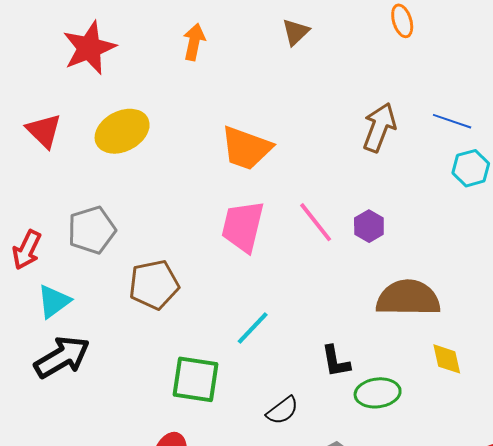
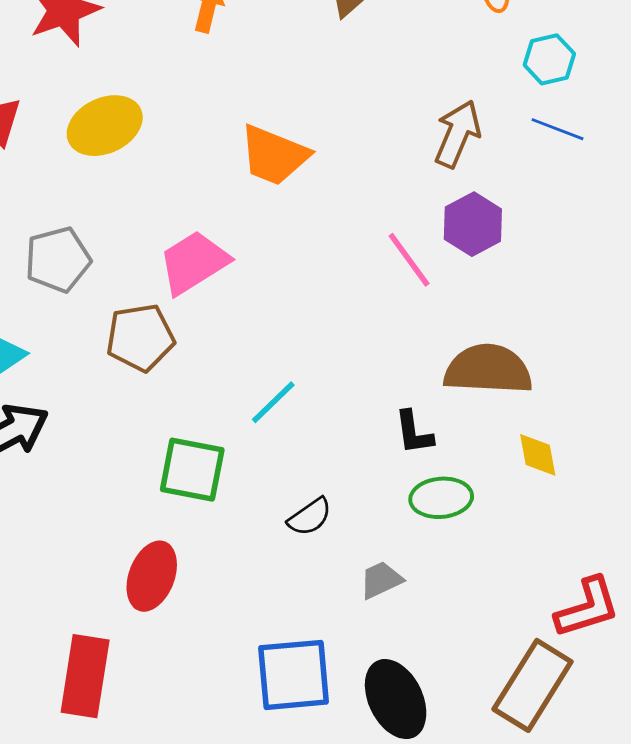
cyan hexagon: (471, 168) -> (549, 59), moved
pink line: (316, 222) -> (409, 260), moved
pink trapezoid: (243, 226) -> (194, 262), moved, turned 42
purple hexagon: (369, 226) -> (473, 224), moved, size x1.4
black L-shape: (336, 361) -> (414, 432), moved

